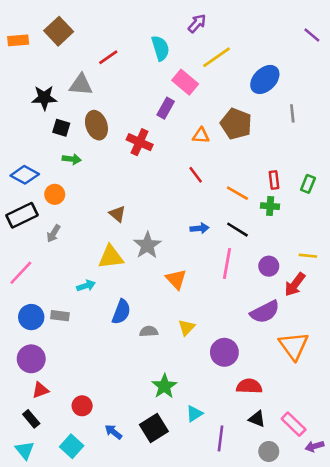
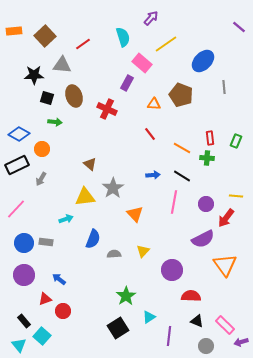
brown square: (59, 31) -> (45, 36), moved
red triangle: (40, 390) -> (45, 299), moved
blue arrow: (113, 432) -> (59, 279), moved
cyan square: (72, 446) -> (42, 336), moved

